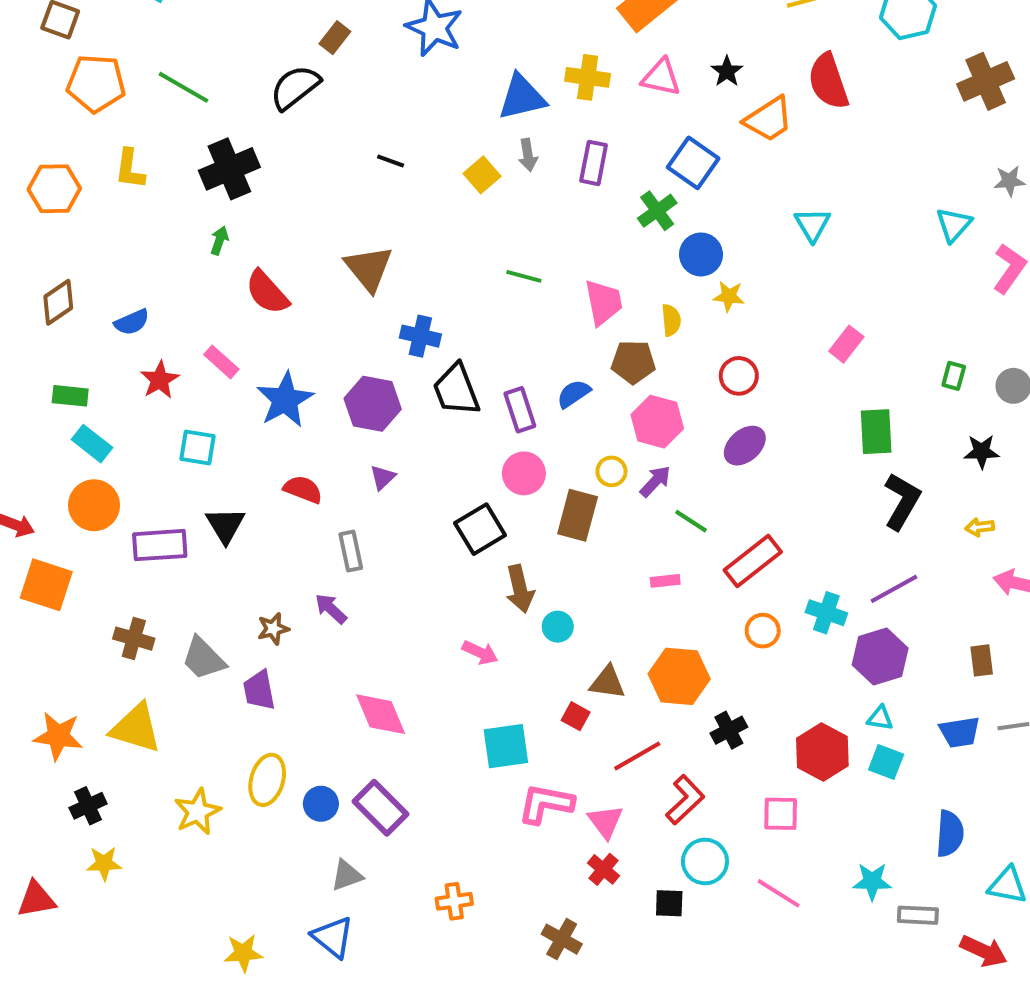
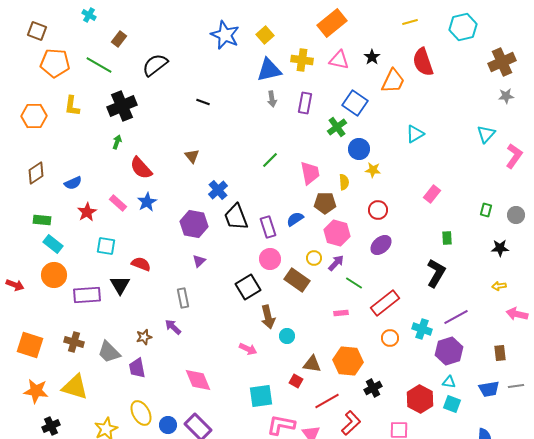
brown rectangle: (335, 38) -> (119, 39), moved
orange trapezoid: (769, 119) -> (393, 81), turned -32
yellow square: (482, 175) -> (265, 35), moved
gray star: (1009, 181) -> (506, 96), moved
cyan triangle: (812, 225) -> (415, 134), turned 30
brown triangle: (369, 268) -> (192, 156), size x0.6
green line: (524, 276) -> (270, 160), turned -60
blue cross: (420, 336) -> (218, 190), turned 36
blue star: (285, 400) -> (147, 202), moved, size x0.7
green rectangle: (876, 432) -> (447, 238), size x0.6
red semicircle: (303, 489) -> (141, 264), moved
black L-shape: (902, 501) -> (436, 273), moved
brown rectangle: (578, 515) -> (297, 280), turned -70
orange square: (46, 585) -> (30, 345), moved
yellow ellipse: (267, 780) -> (141, 413), turned -45

